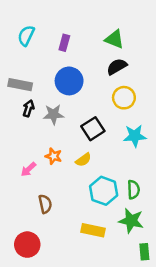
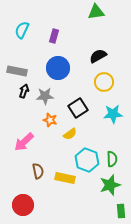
green triangle: (114, 39) -> (96, 12), moved, turned -30
orange star: (54, 156) -> (50, 120), moved
pink arrow: (28, 169) -> (24, 142), size x1.5
green star: (131, 221) -> (110, 185), turned -30
yellow rectangle: (93, 230) -> (65, 178), moved

